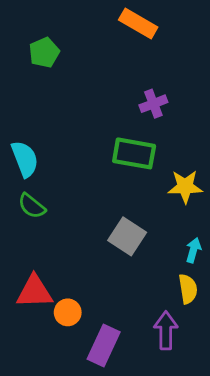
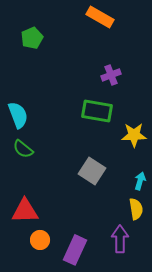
orange circle: (68, 312) -> (40, 240), moved

